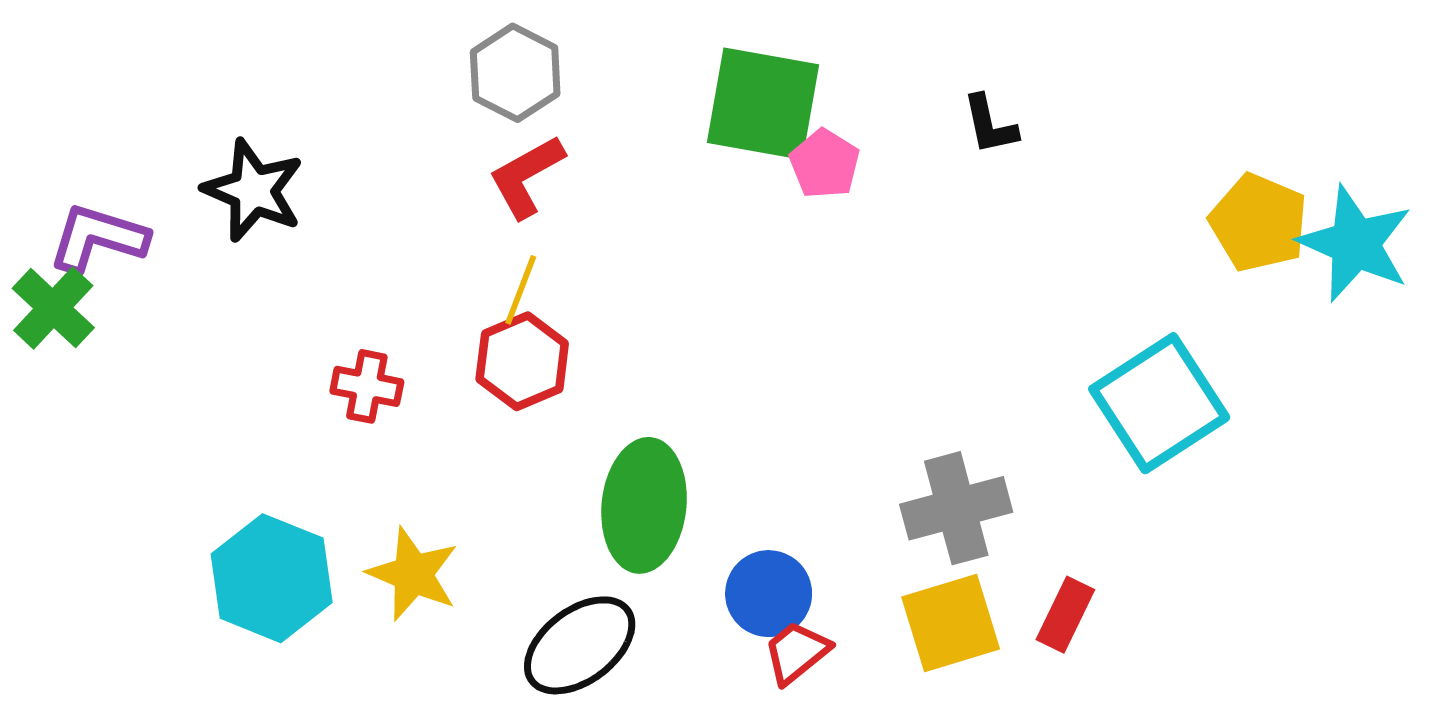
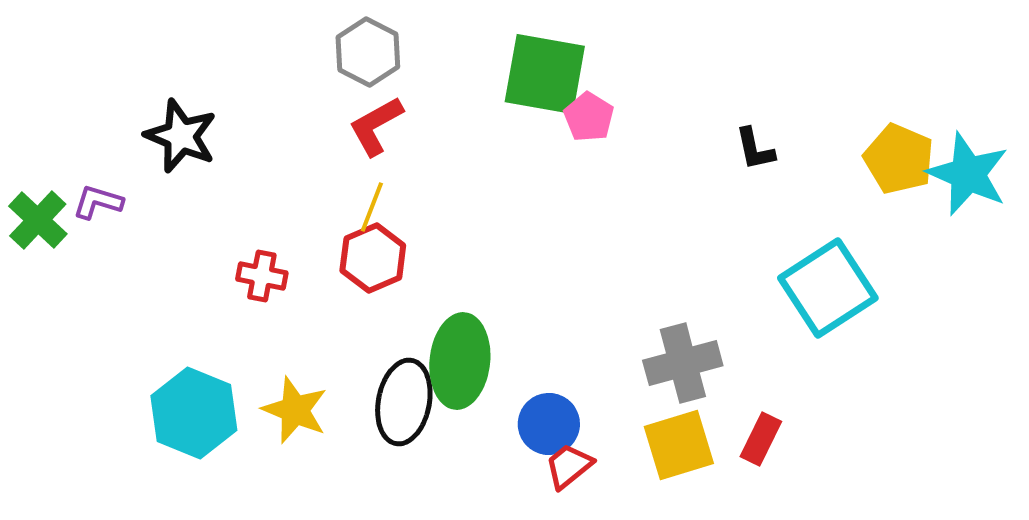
black L-shape: (990, 125) -> (755, 149), moved
purple L-shape: (98, 238) -> (98, 202), moved, size x0.7
black ellipse: (580, 645) -> (404, 402), moved, turned -42

